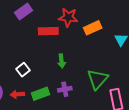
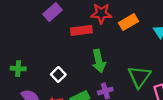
green arrow: (62, 61) -> (99, 61), size x1.5

